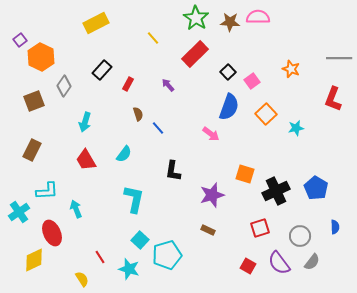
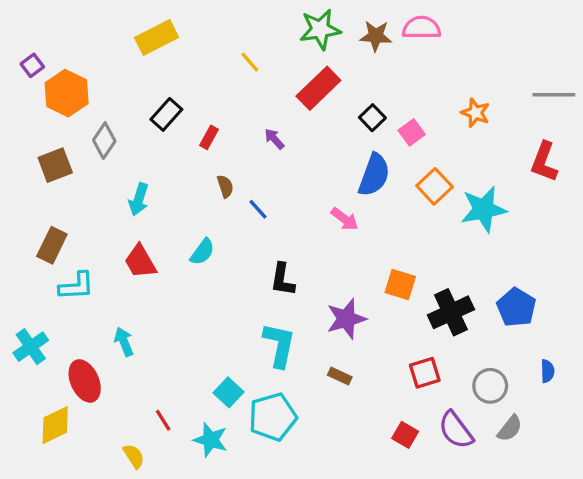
green star: (196, 18) -> (320, 29), turned 30
cyan star: (296, 128) -> (484, 209), size x1.8
cyan L-shape: (47, 191) -> (76, 286), moved
cyan L-shape: (134, 199) -> (279, 345), moved

